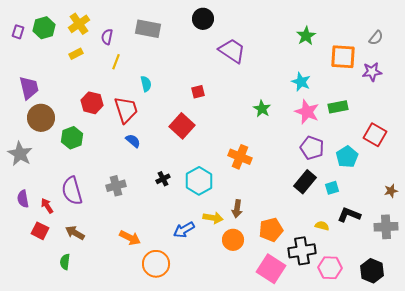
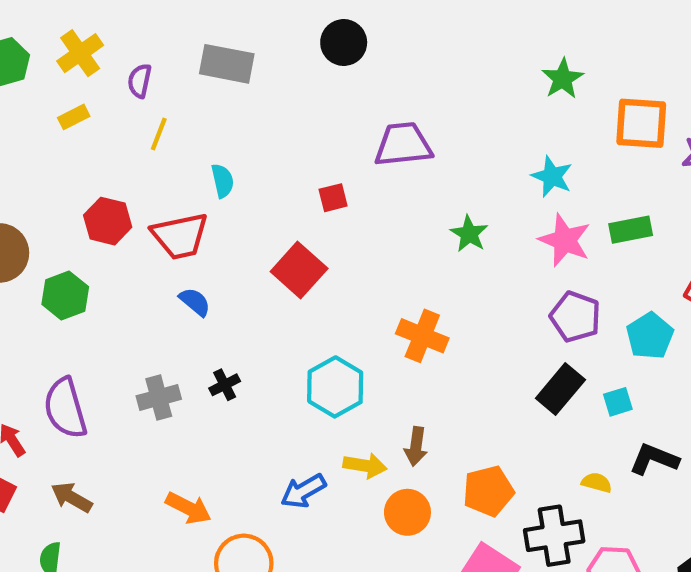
purple trapezoid: (232, 51) -> (403, 145), moved, turned -40
red trapezoid: (126, 110) -> (180, 236), turned 96
black cross: (163, 179) -> (225, 385), moved

